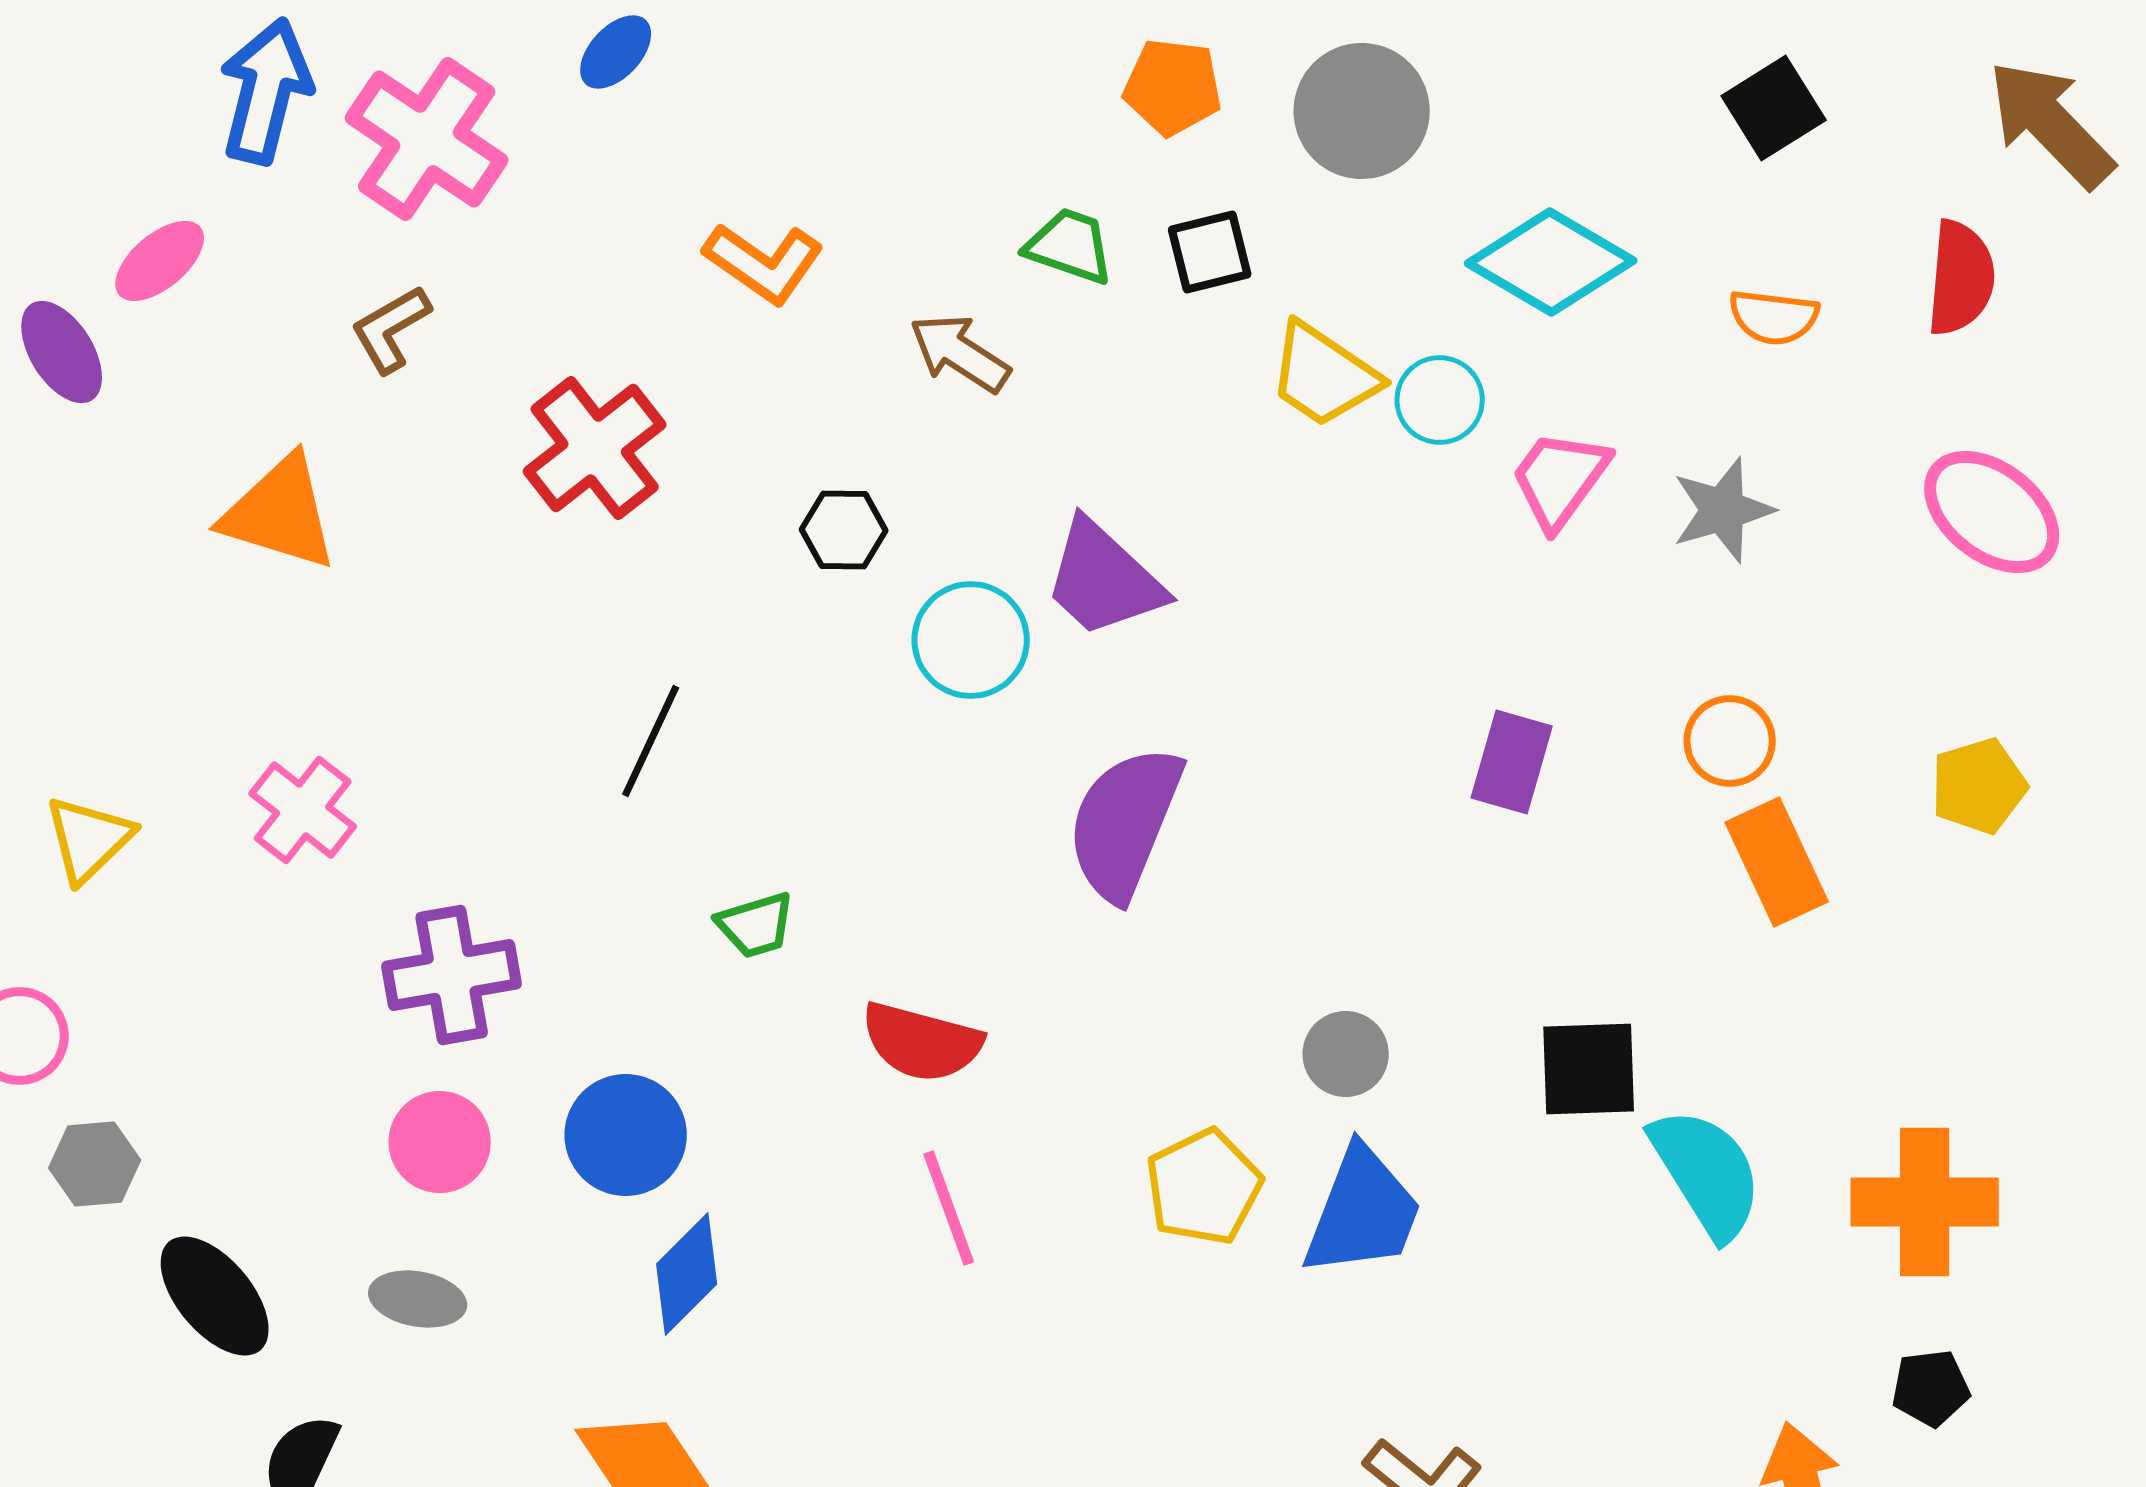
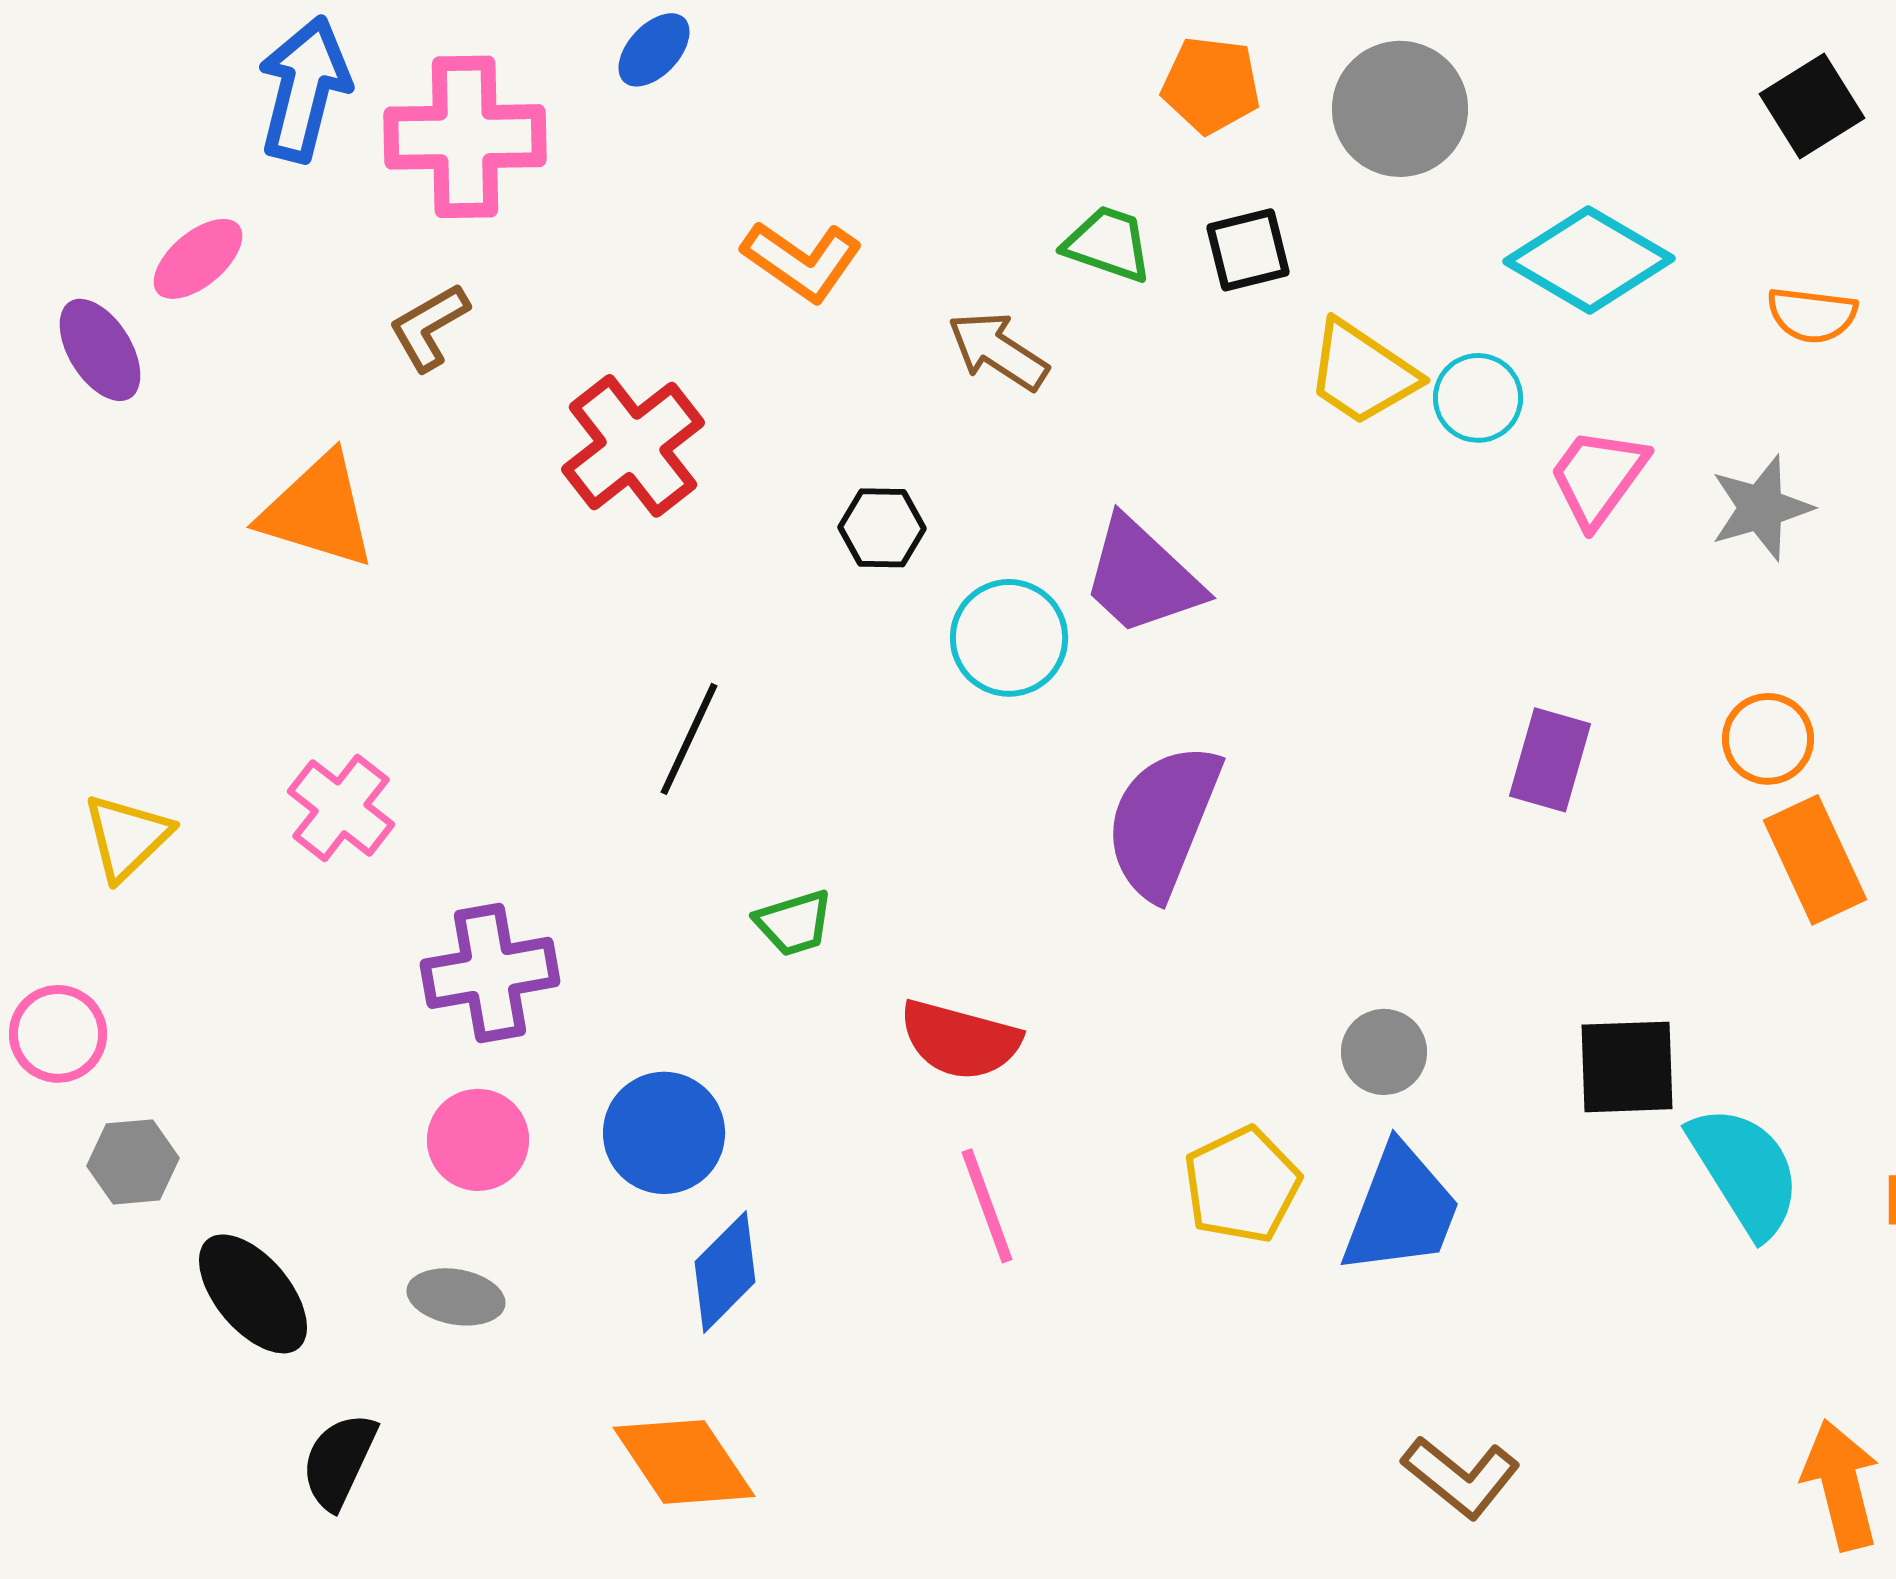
pink cross: (427, 139) -> (465, 137), turned -35

